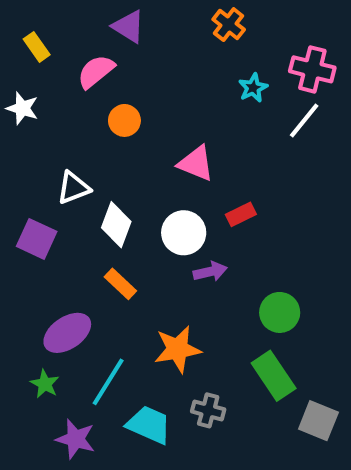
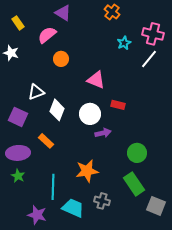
red rectangle: (241, 214) -> (118, 105), turned 40
orange rectangle: (120, 284) -> (46, 141), moved
purple ellipse: (67, 333) -> (18, 153), moved, turned 30
cyan line: (108, 382) -> (53, 187), turned -30
green star: (45, 384) -> (18, 176), moved

